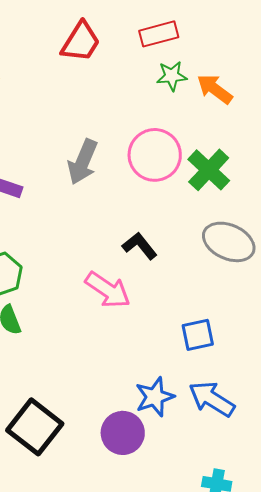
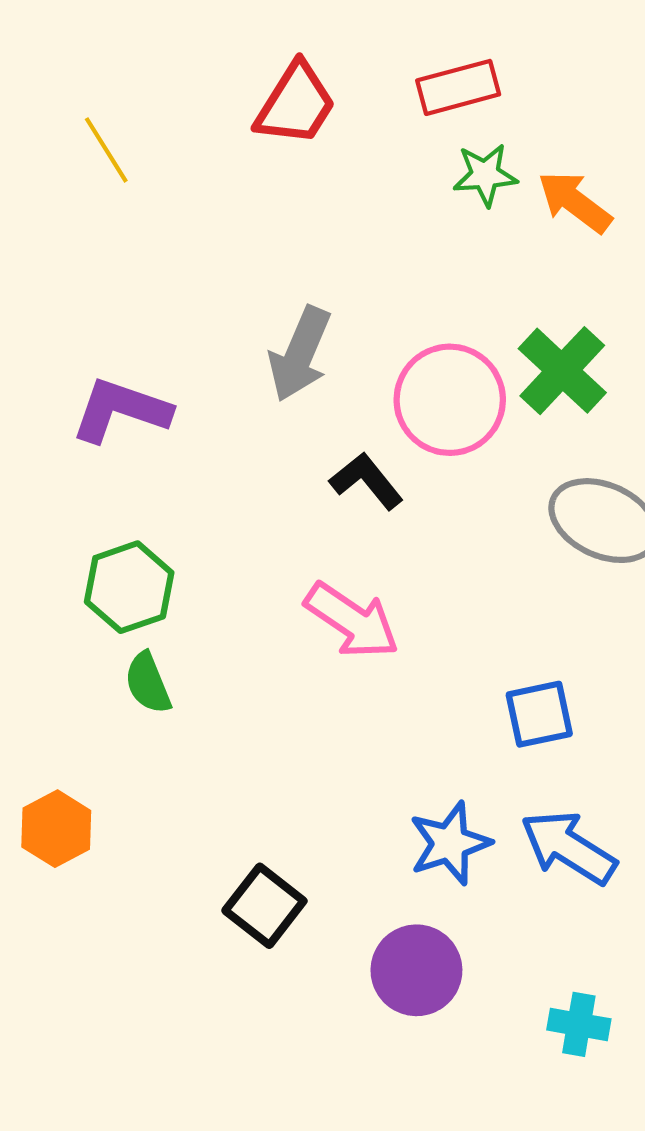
pink circle: (155, 155) -> (450, 400), moved
black L-shape: (140, 246) -> (366, 481), moved
black square: (35, 427) -> (264, 906), moved, size x0.7
purple circle: (123, 433) -> (416, 970), moved

